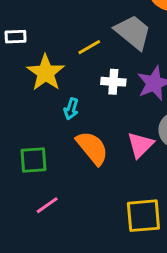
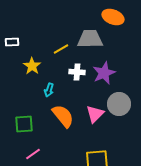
gray trapezoid: (133, 32) -> (90, 39), turned -40
yellow star: (46, 73) -> (32, 66), size x0.7

